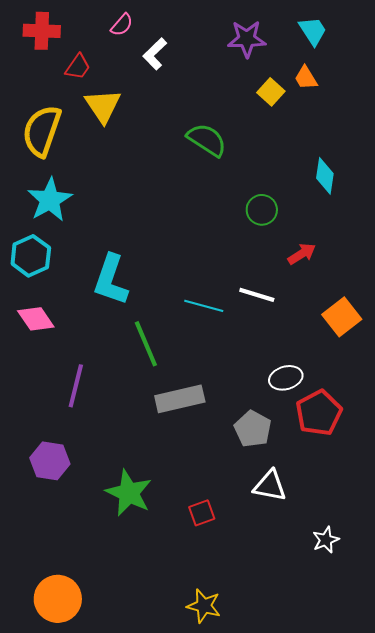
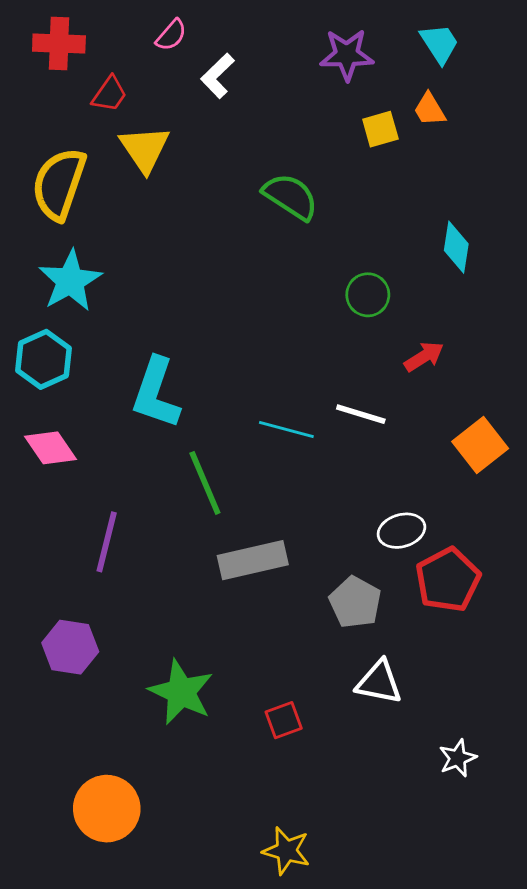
yellow square: (271, 92) -> (380, 129), turned 32
orange circle: (58, 599) -> (107, 809), moved

